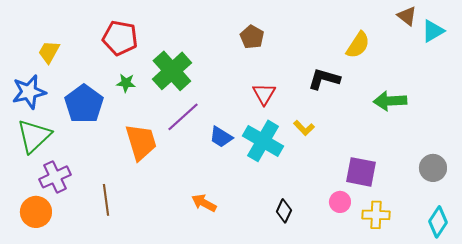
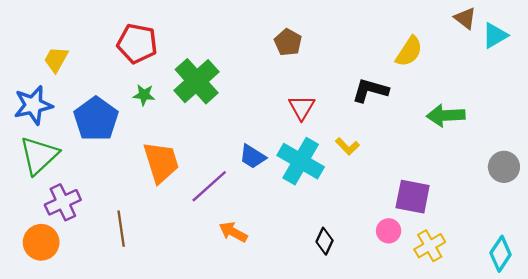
purple line: (183, 117) -> (209, 186), moved
gray circle: (433, 168) -> (504, 167), moved
yellow cross: (376, 215) -> (430, 246), turned -32

